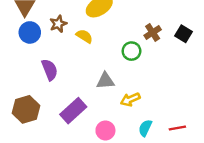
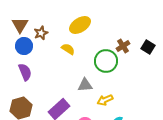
brown star: (58, 24) -> (41, 33), moved
green circle: (131, 51) -> (106, 61), size x1.5
purple semicircle: (50, 70) -> (25, 72), moved

